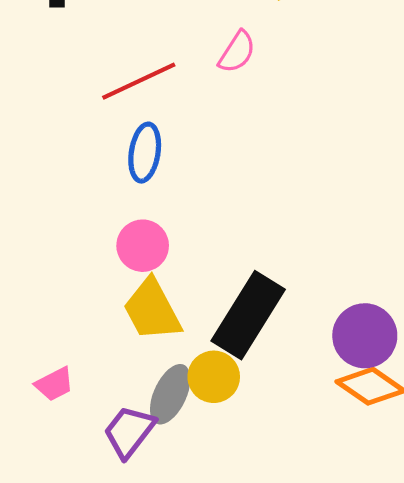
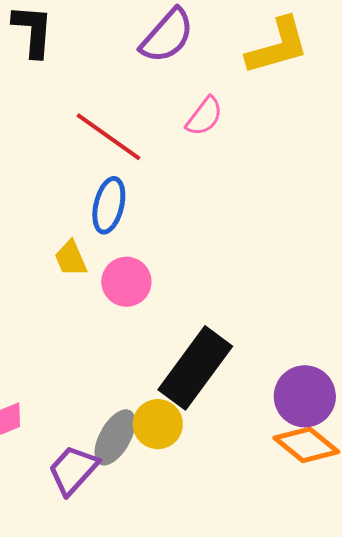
red line: (139, 81) -> (108, 137), turned 56
pink circle: (143, 246) -> (126, 282), moved
yellow trapezoid: (152, 310) -> (71, 258), moved, size x0.6

